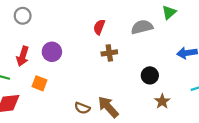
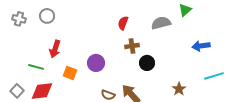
gray circle: (23, 16) -> (47, 16), moved
purple circle: (52, 52) -> (96, 63), moved
black circle: (150, 75) -> (147, 63), moved

